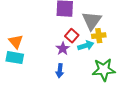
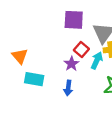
cyan arrow: (86, 46) -> (97, 60), turned -49
cyan rectangle: (15, 58) -> (34, 79), moved

